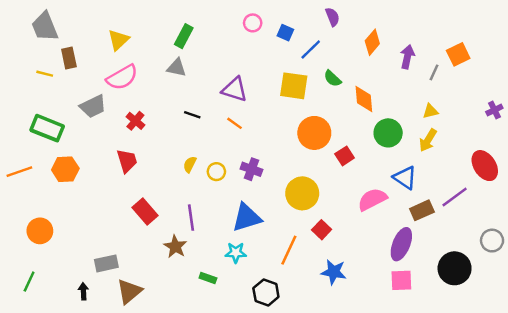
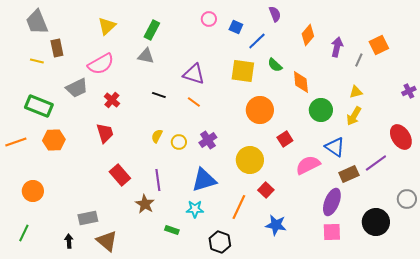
yellow triangle: (118, 40) -> (107, 26), moved
red square: (345, 156) -> (285, 139), moved
purple cross: (251, 169) -> (208, 140), turned 36
brown triangle: (129, 291) -> (107, 241), turned -40

